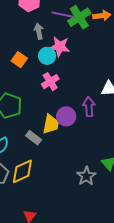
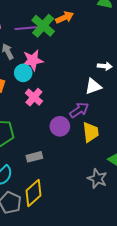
purple arrow: (89, 107) -> (79, 110), turned 78
yellow trapezoid: (51, 124) -> (91, 132), moved
gray rectangle: (34, 138) -> (34, 157), turned -35

